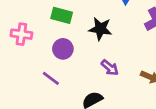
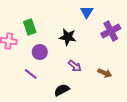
green rectangle: (62, 15) -> (30, 27), moved, turned 56

